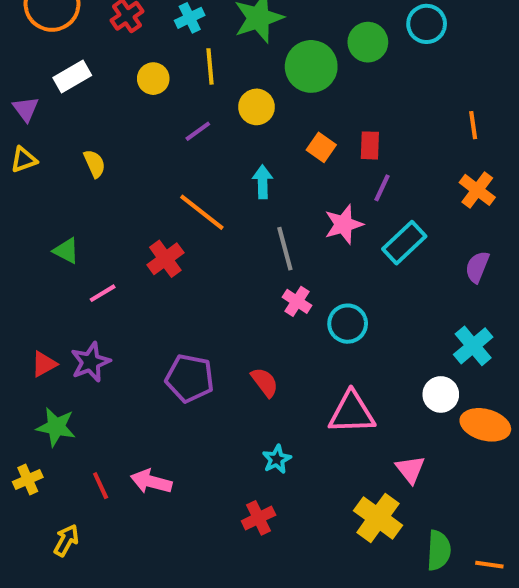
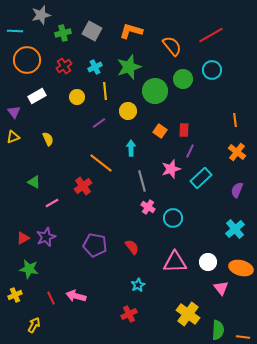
white circle: (441, 394) -> (208, 262), moved
pink triangle: (410, 469) -> (221, 288), moved

